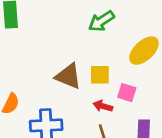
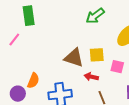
red arrow: (103, 106) -> (91, 77), moved

